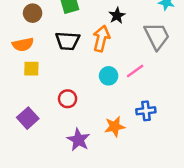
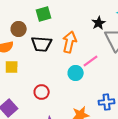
brown circle: (33, 13) -> (19, 29), moved
black star: (117, 16) -> (99, 23), moved
pink line: (135, 71) -> (91, 61), moved

